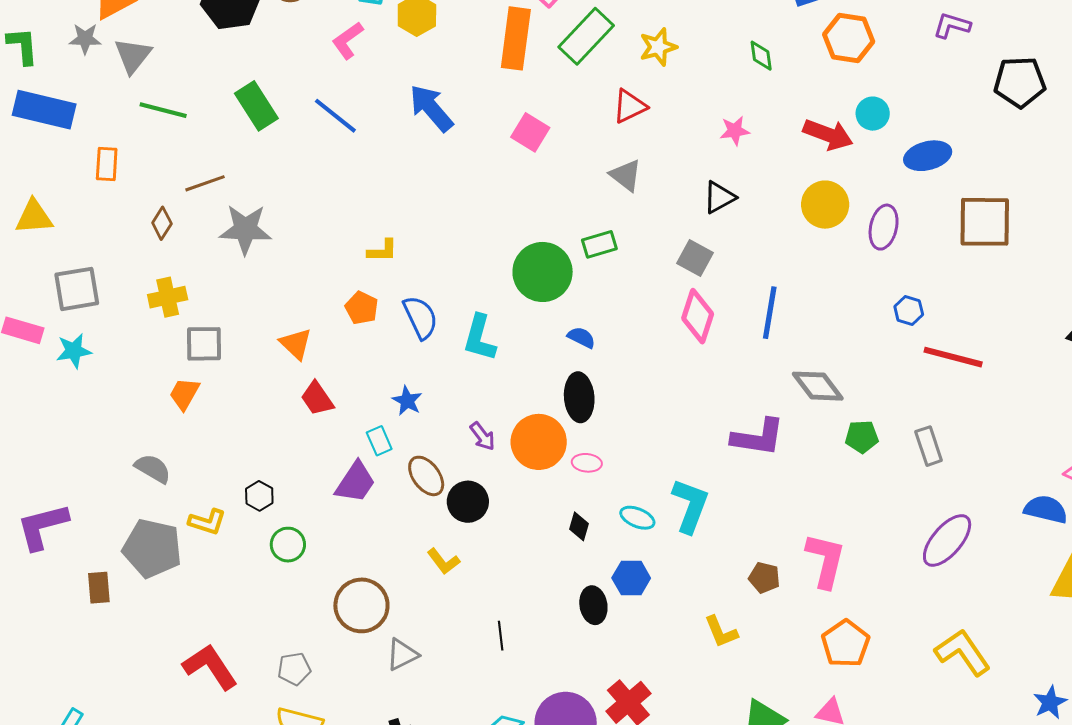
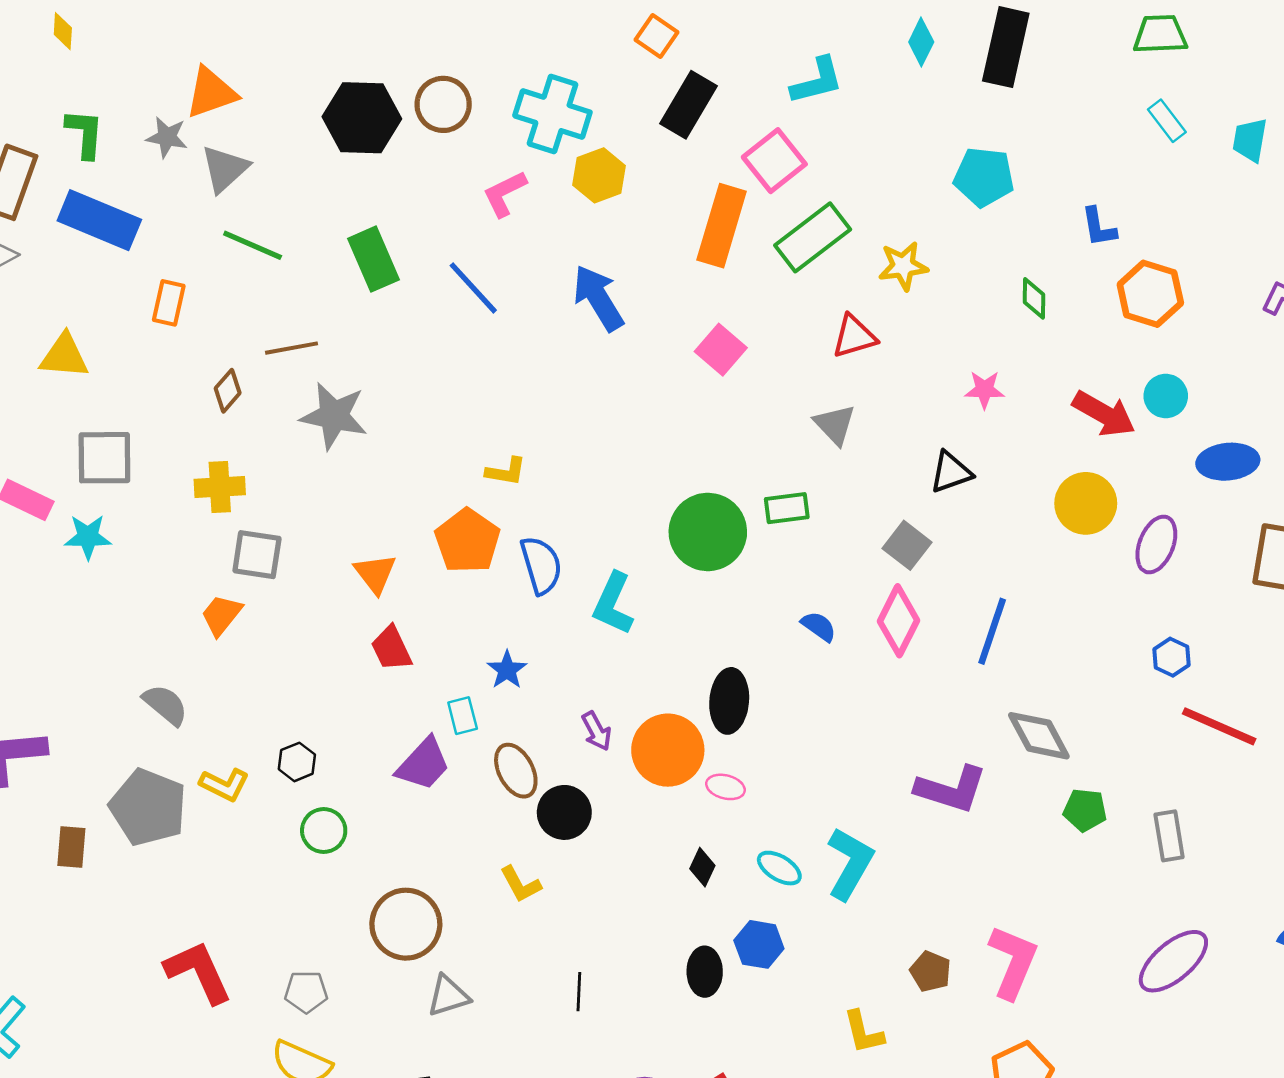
orange pentagon: (362, 308) -> (467, 541), size x1.5
blue semicircle: (581, 337) -> (819, 626), moved

